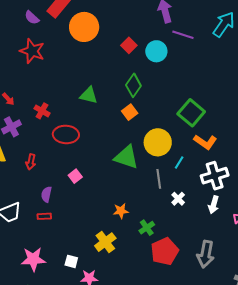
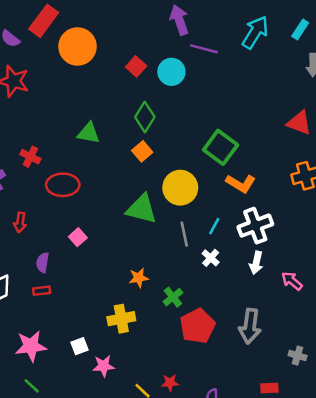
cyan line: (179, 163) -> (214, 226), moved
yellow cross: (105, 242) -> (121, 319), turned 30
white square: (71, 261) -> (79, 346), turned -32

